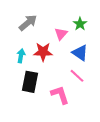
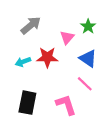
cyan arrow: (21, 56) -> (23, 62), turned -120
black rectangle: (30, 82) -> (27, 103), moved

